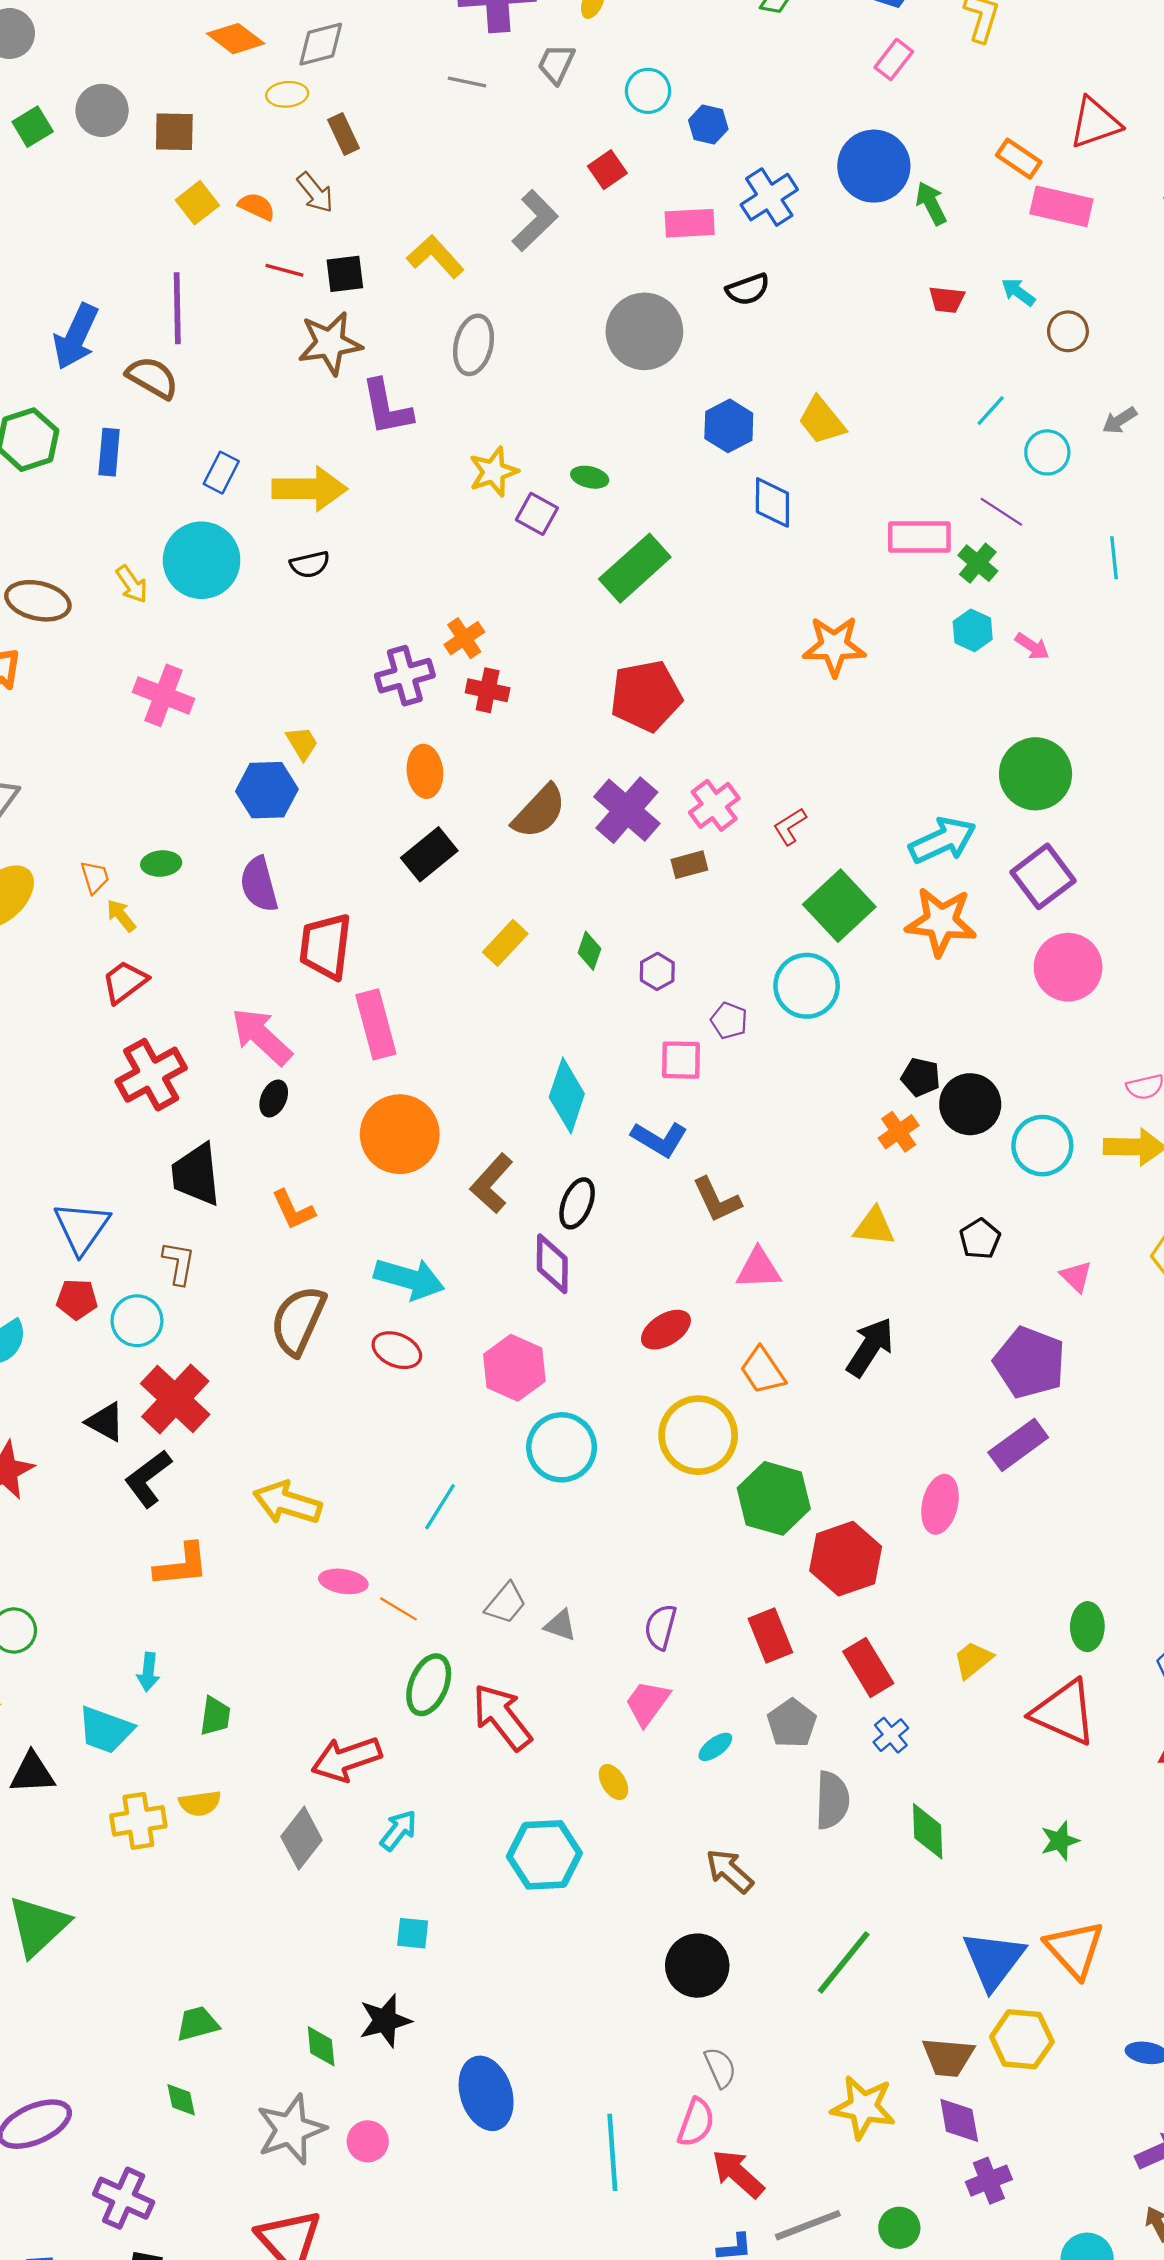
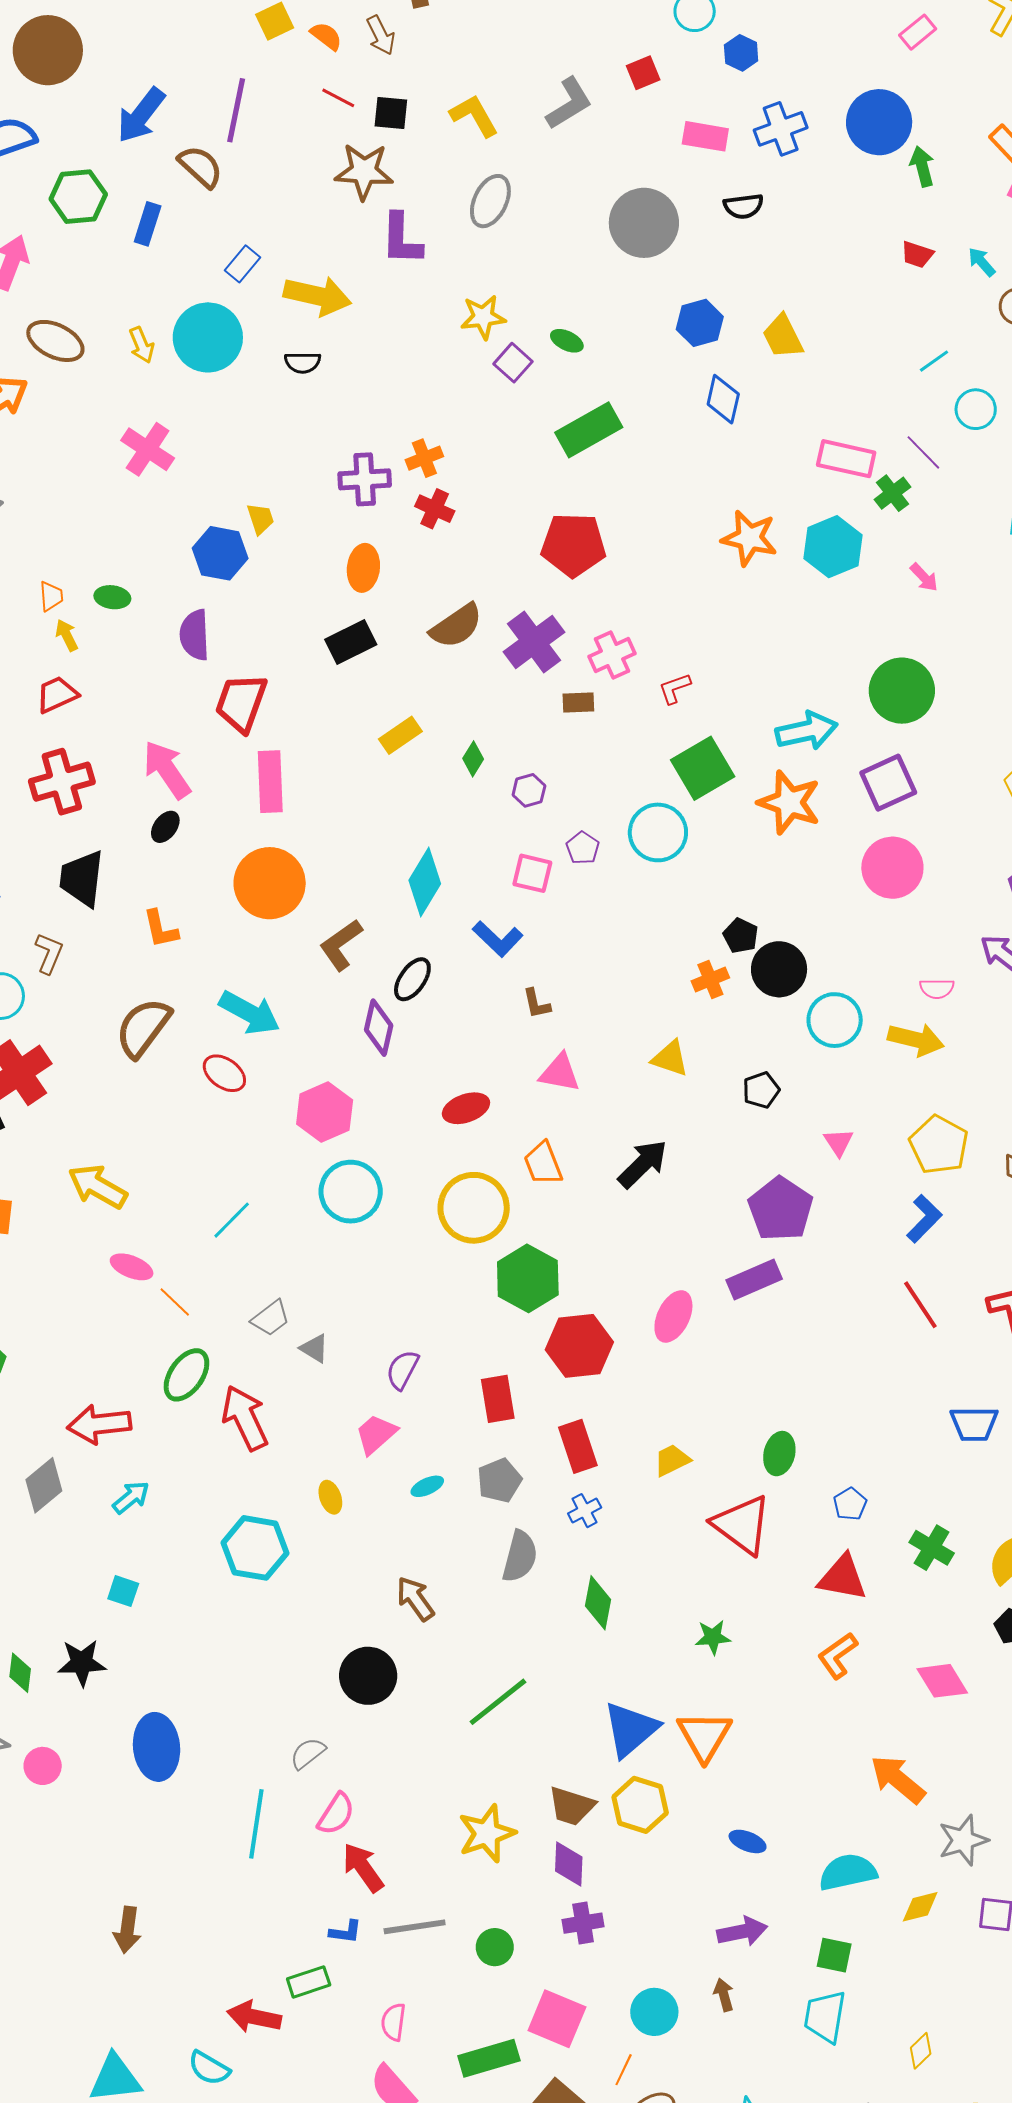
cyan hexagon: (973, 630) -> (833, 547), moved, size x1.6
brown L-shape: (717, 1200) -> (536, 1004), size x0.7
gray semicircle: (720, 2068) -> (308, 1753), moved, turned -117
yellow star: (863, 2107) -> (487, 1833), turned 30

